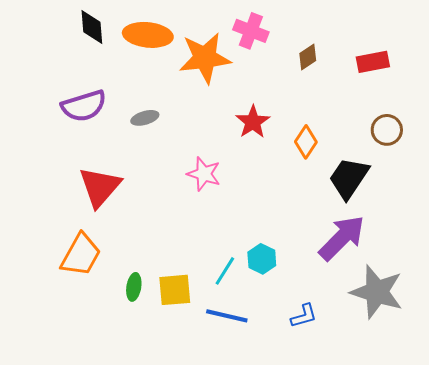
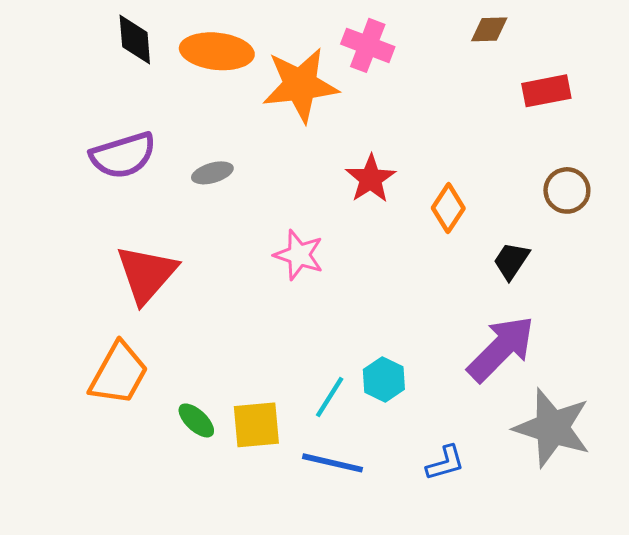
brown diamond: (308, 57) -> (489, 29), moved, turned 32
black trapezoid: (349, 178) -> (511, 261), size x0.6
green ellipse: (134, 287) -> (196, 420), turned -56

